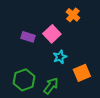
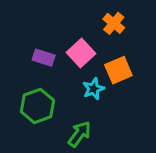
orange square: (82, 73) -> (118, 70), moved
green hexagon: (24, 80) -> (37, 106), moved

